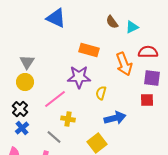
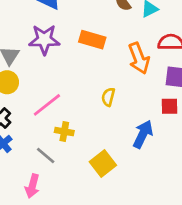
purple star: (79, 77) -> (44, 40), moved
blue arrow: (115, 118) -> (143, 134), moved, turned -50

